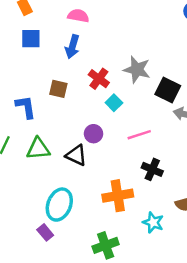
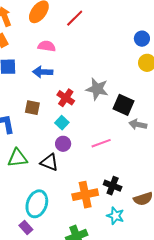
blue arrow: (72, 47) -> (43, 72), turned 78
cyan square: (114, 103) -> (62, 123), moved
black cross: (152, 169) -> (113, 186), moved

